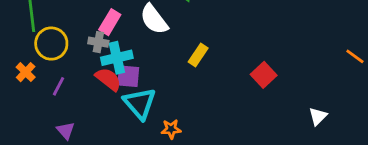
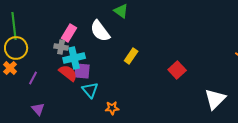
yellow circle: (51, 44) -> (16, 48), moved
cyan triangle: (140, 103) -> (90, 90), size x0.7
white triangle: (318, 116) -> (215, 99), size x1.6

